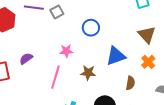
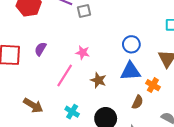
blue circle: (91, 28) -> (131, 44), moved
purple semicircle: (26, 59) -> (40, 49), turned -40
orange cross: (148, 62) -> (153, 85), moved, turned -32

